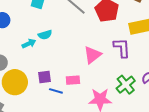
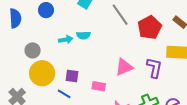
blue line: (56, 91) -> (64, 94), moved

